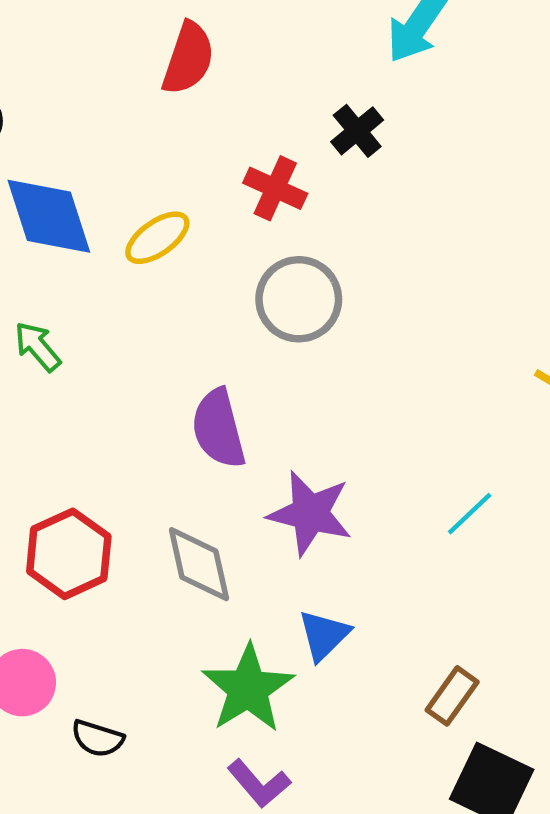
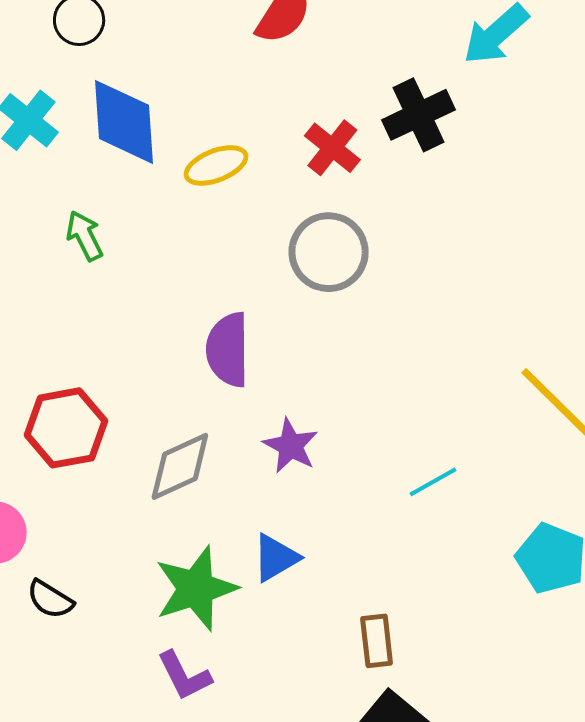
black cross: (357, 131) -> (418, 115), size x1.4
purple star: (310, 513) -> (291, 446), size x0.7
gray diamond: (199, 564) -> (180, 466), turned 64
brown rectangle: (452, 696) -> (377, 641), turned -56

